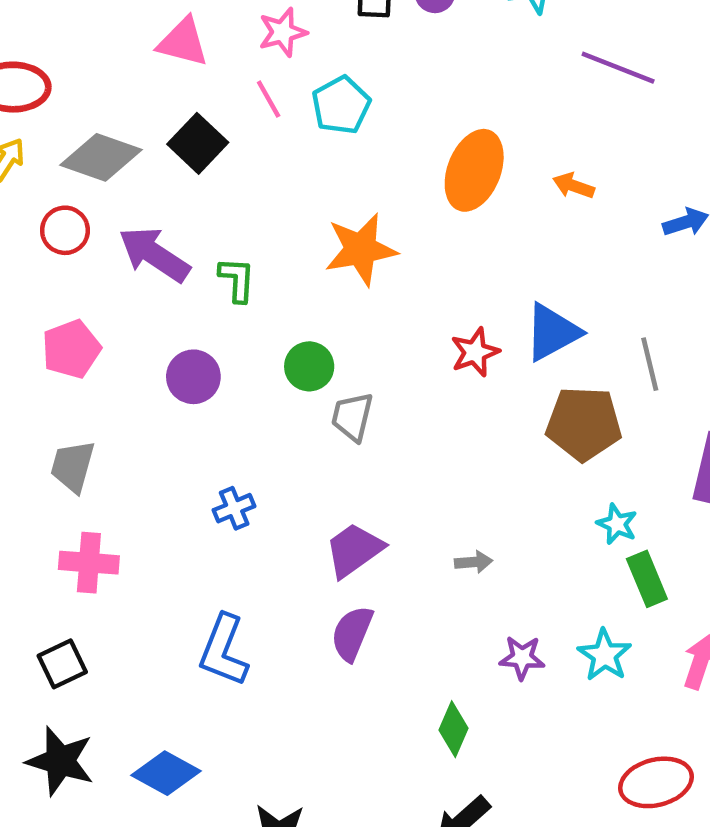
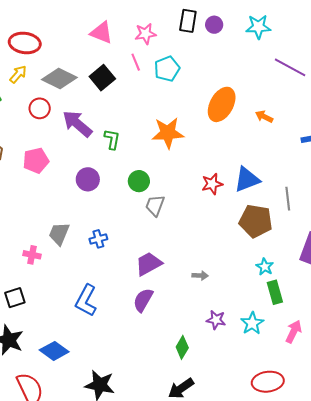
gray trapezoid: (73, 466) -> (59, 234), moved
pink cross: (89, 563) -> (32, 255), size x0.7

